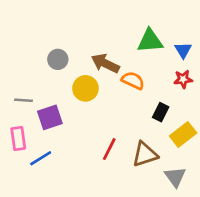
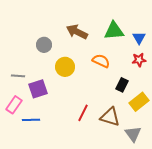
brown arrow: (105, 63) -> (77, 32), moved
pink rectangle: (18, 139) -> (14, 105), turned 42
brown triangle: (145, 154) -> (110, 117), turned 35
blue line: (41, 158) -> (31, 120), turned 30

